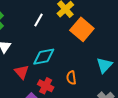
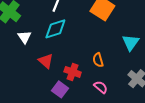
cyan diamond: (44, 57) -> (55, 29), moved

